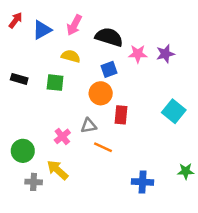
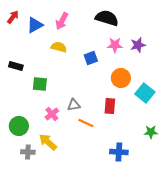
black semicircle: (109, 37) -> (107, 18), moved
green square: (55, 83) -> (40, 84), moved
orange circle: (101, 93) -> (121, 78), moved
red rectangle: (121, 115) -> (110, 106), moved
green star: (186, 171) -> (151, 132), moved

